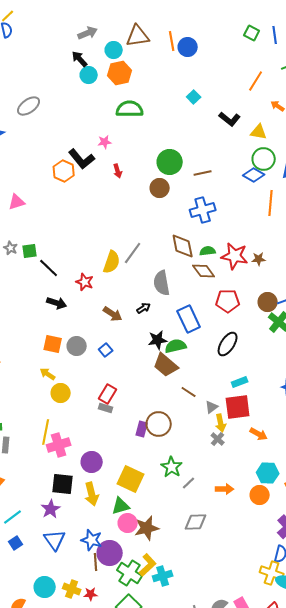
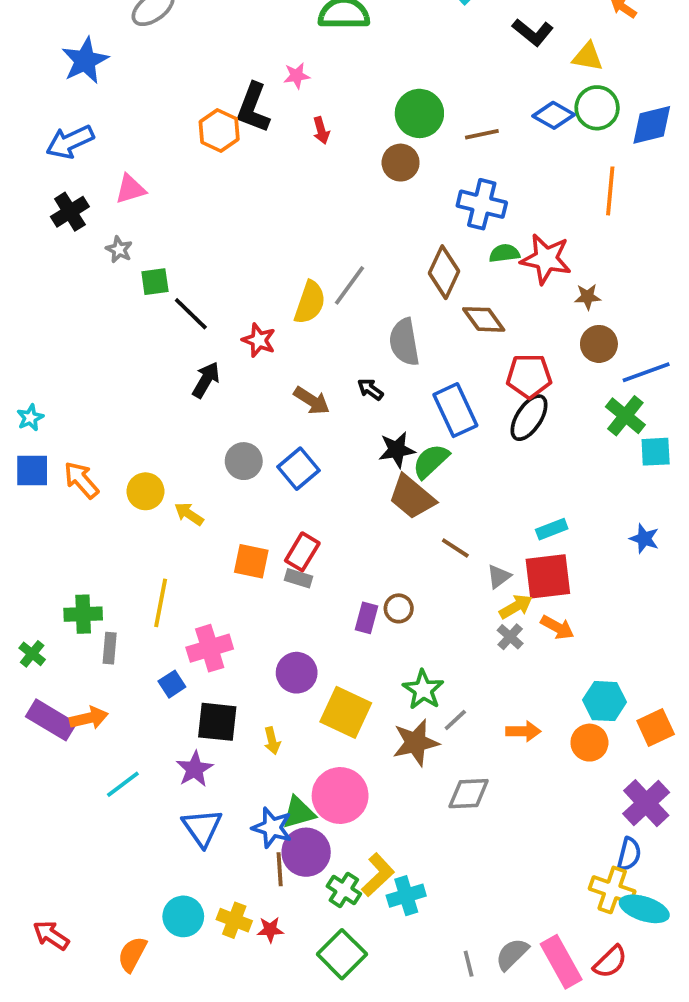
black L-shape: (82, 159) -> (253, 108), turned 60
blue diamond: (254, 175) -> (554, 115), moved
blue cross: (203, 210) -> (482, 204), turned 30
brown diamond: (183, 246) -> (444, 272), turned 36
gray star: (11, 248) -> (119, 249), moved
green semicircle: (208, 251) -> (504, 253), moved
red star: (235, 256) -> (546, 259), moved
brown circle: (268, 302) -> (599, 344), moved
black arrow: (57, 303) -> (206, 380), turned -78
black arrow: (144, 308) -> (370, 389), turned -112
orange square: (53, 344) -> (251, 561), moved
black ellipse: (228, 344) -> (529, 418), moved
green semicircle: (176, 346) -> (431, 461), turned -30
blue square: (106, 350) -> (299, 469), size x1.5
yellow circle: (61, 393) -> (145, 491), moved
yellow arrow: (221, 423) -> (516, 607), turned -108
brown circle: (159, 424) -> (399, 608), size x0.6
yellow line: (46, 432) -> (161, 603), moved
orange arrow: (259, 434) -> (557, 627), moved
purple circle: (92, 462) -> (297, 673), moved
yellow arrow: (92, 494) -> (272, 741), size x0.6
green triangle: (121, 506) -> (299, 813), moved
pink circle: (128, 523) -> (340, 796), size x1.5
brown star: (147, 528) -> (416, 743), moved
blue square: (16, 543) -> (172, 684), moved
green cross: (130, 573) -> (344, 890), size x0.7

